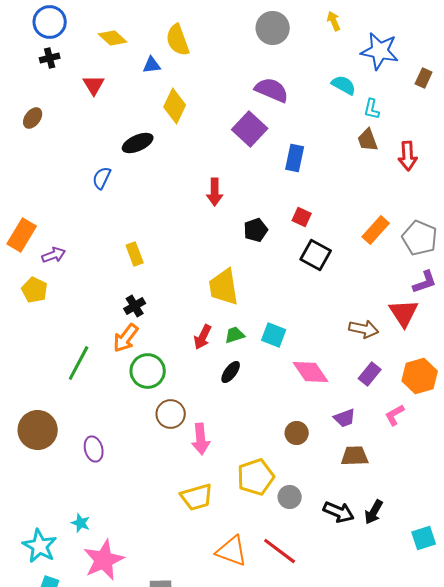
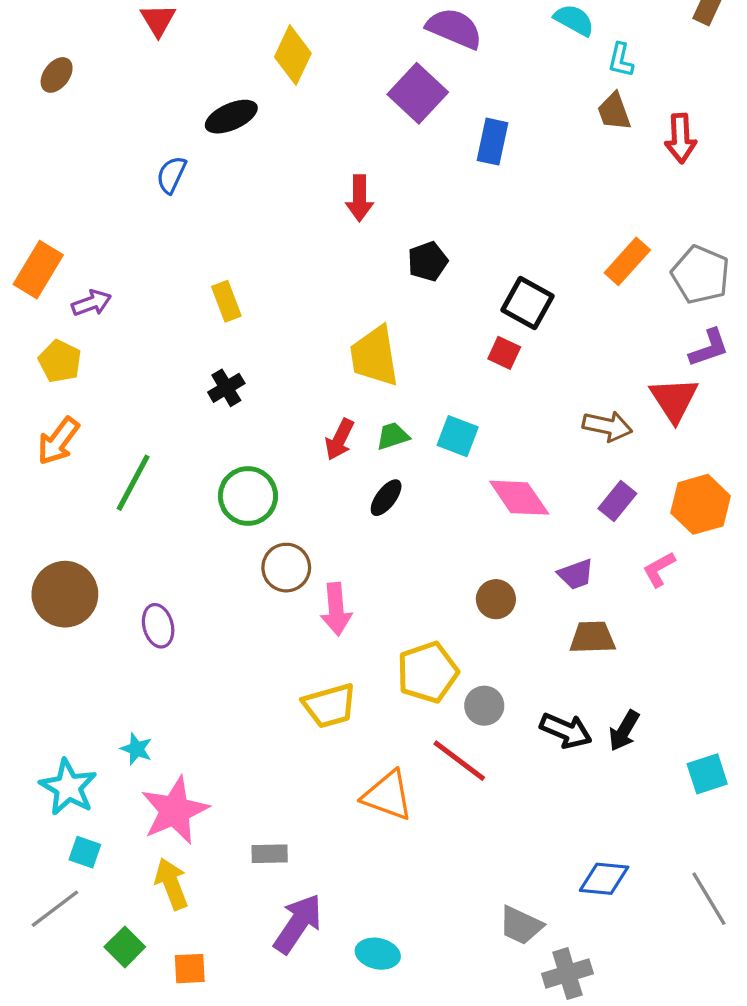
red square: (302, 217) -> (504, 353), moved
orange arrow: (126, 338) -> (58, 441), moved
red line: (280, 551) -> (459, 761), moved

